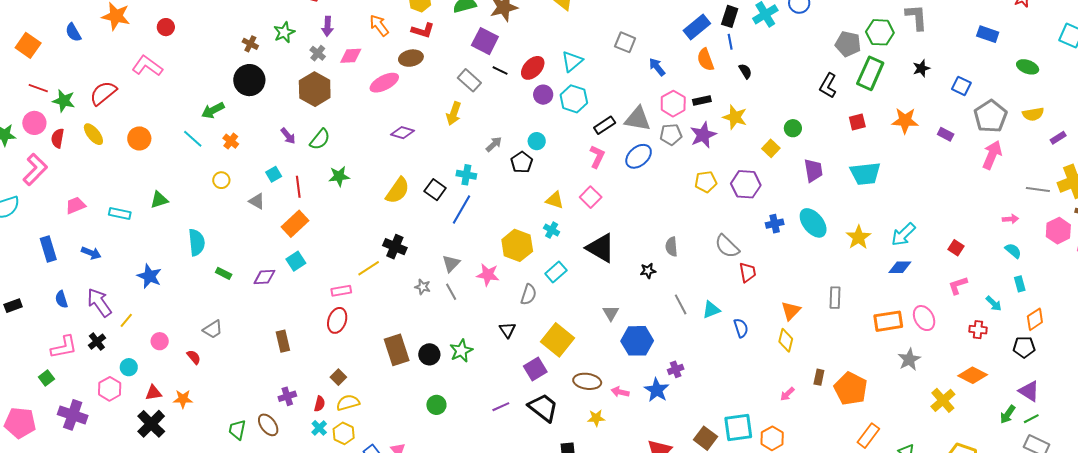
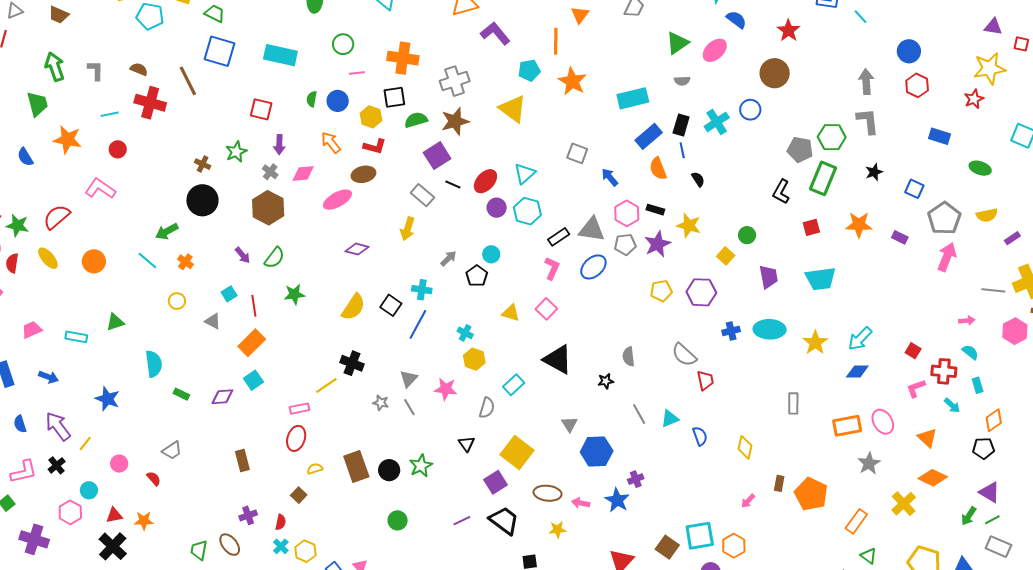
purple square: (485, 41) -> (437, 156), turned 32
black rectangle: (702, 100) -> (655, 210), turned 30
cyan ellipse: (813, 223) -> (770, 329), turned -48
cyan cross: (552, 230) -> (465, 333), moved
yellow hexagon: (517, 245) -> (474, 359), size x0.7
orange triangle: (791, 311) -> (927, 438), moved, turned -30
red cross: (978, 330) -> (944, 371), moved, size x1.4
yellow semicircle: (348, 403) -> (315, 469), moved, size x0.7
orange rectangle: (868, 436) -> (856, 521), moved

